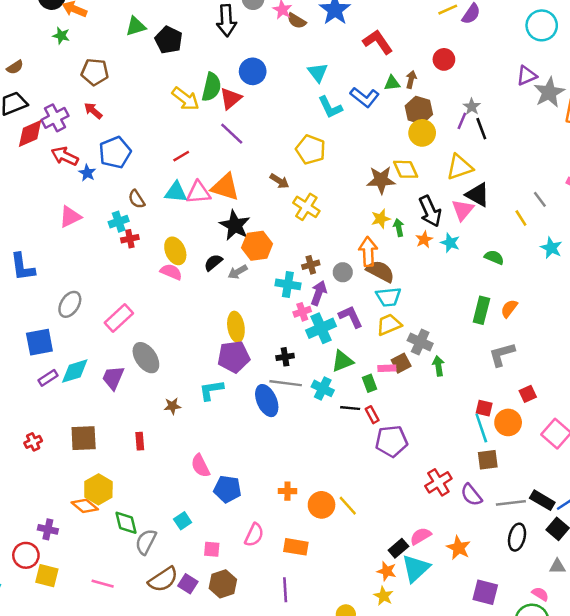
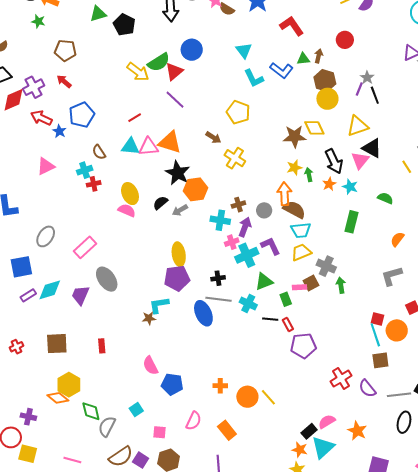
green semicircle: (211, 87) -> (159, 62), turned 45
green rectangle: (481, 310) -> (352, 222), moved
brown star: (172, 406) -> (149, 318), moved
orange rectangle: (296, 547) -> (227, 430), turned 42

